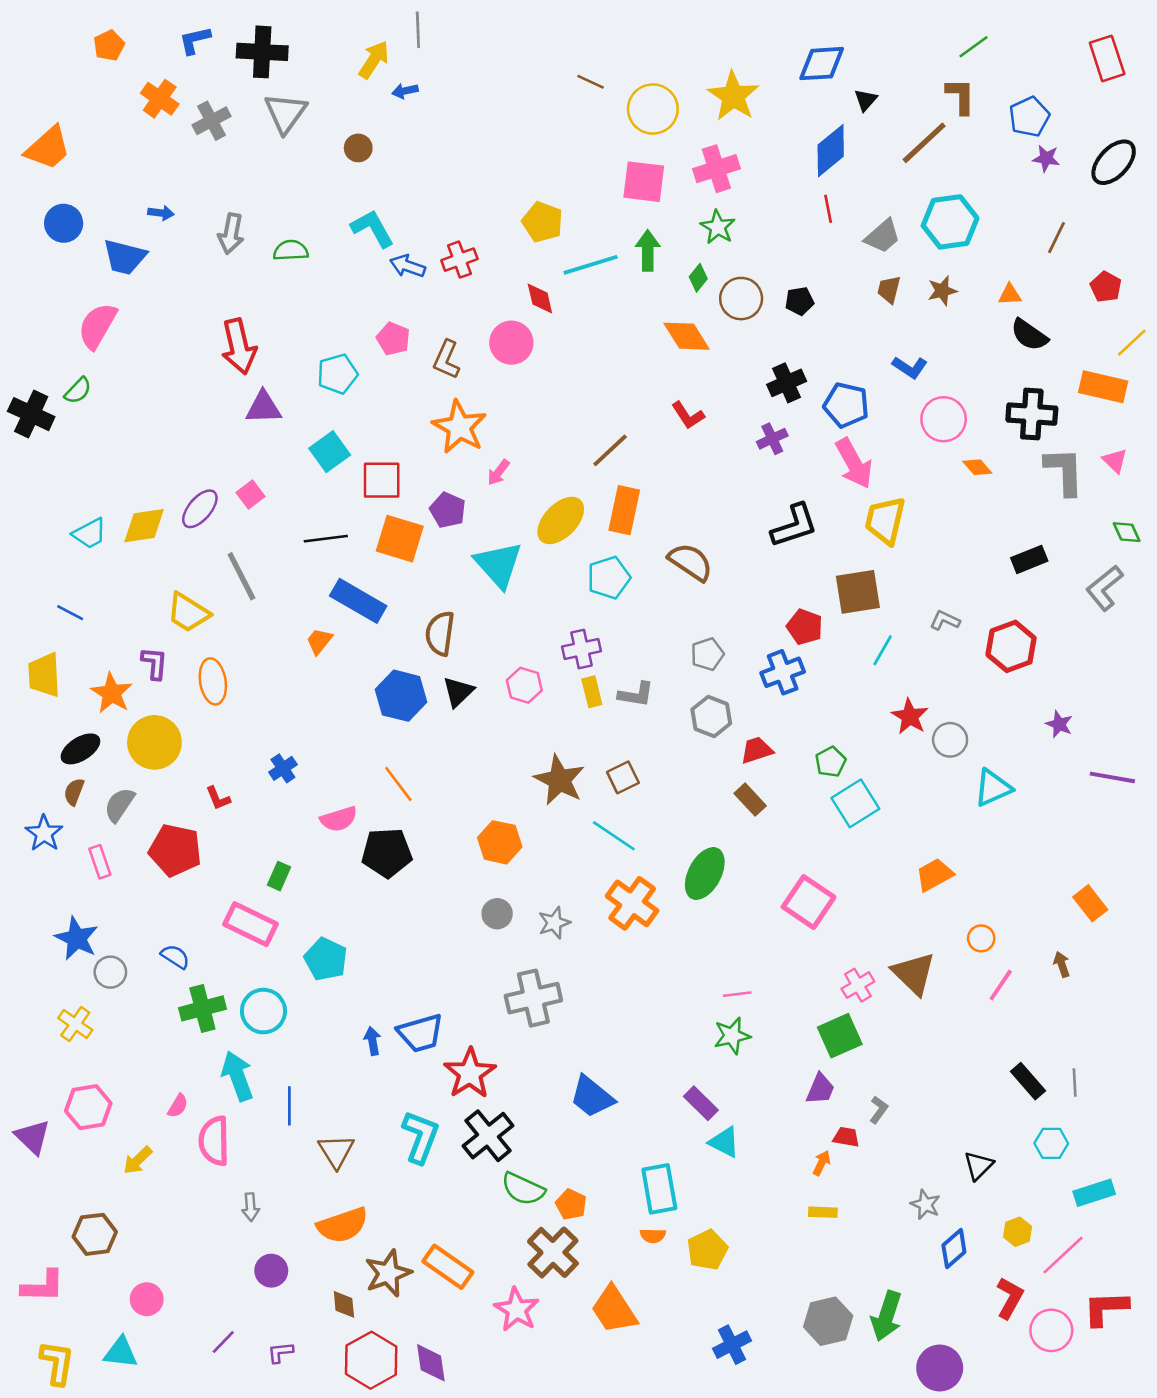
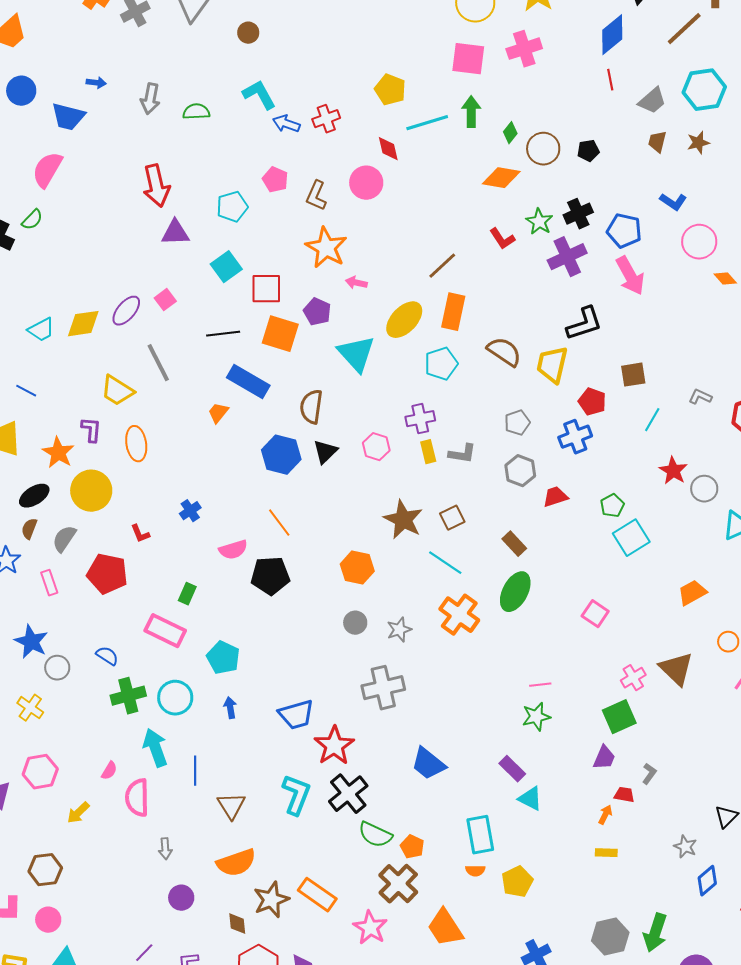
green star: (718, 227) -> (539, 222), moved
orange diamond: (687, 336) -> (501, 178), turned -48
purple cross: (772, 439) -> (567, 257), size x1.6
pink arrow: (498, 472) -> (356, 283), turned 65
yellow trapezoid: (885, 520) -> (552, 365), moved
brown square: (858, 592) -> (633, 375), size x0.7
brown rectangle: (750, 800) -> (514, 544), moved
pink square: (809, 902) -> (595, 614), size x0.7
blue arrow: (372, 1041) -> (230, 708), moved
pink circle: (147, 1299) -> (48, 920), moved

